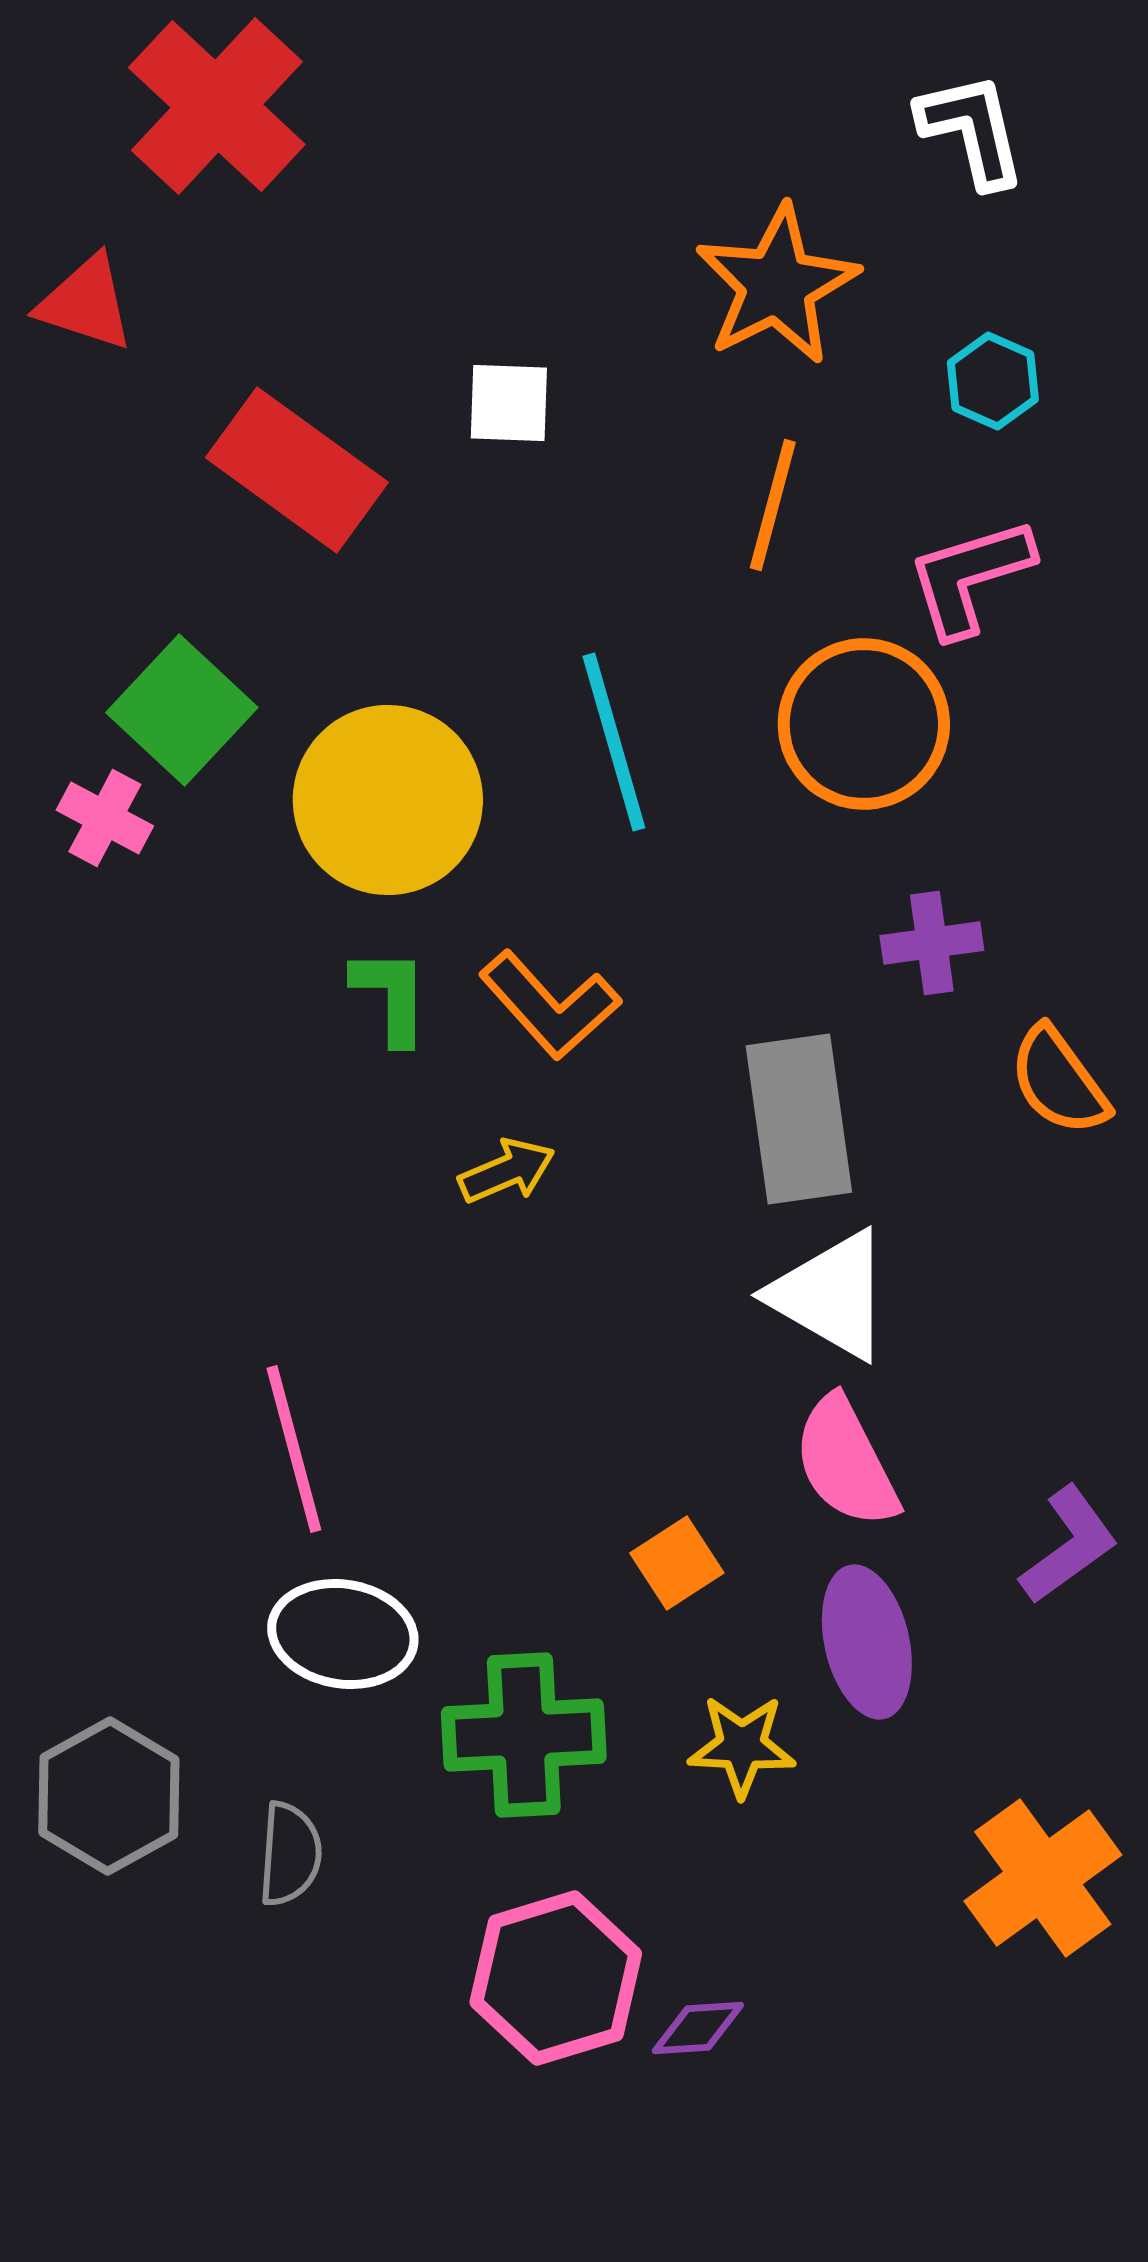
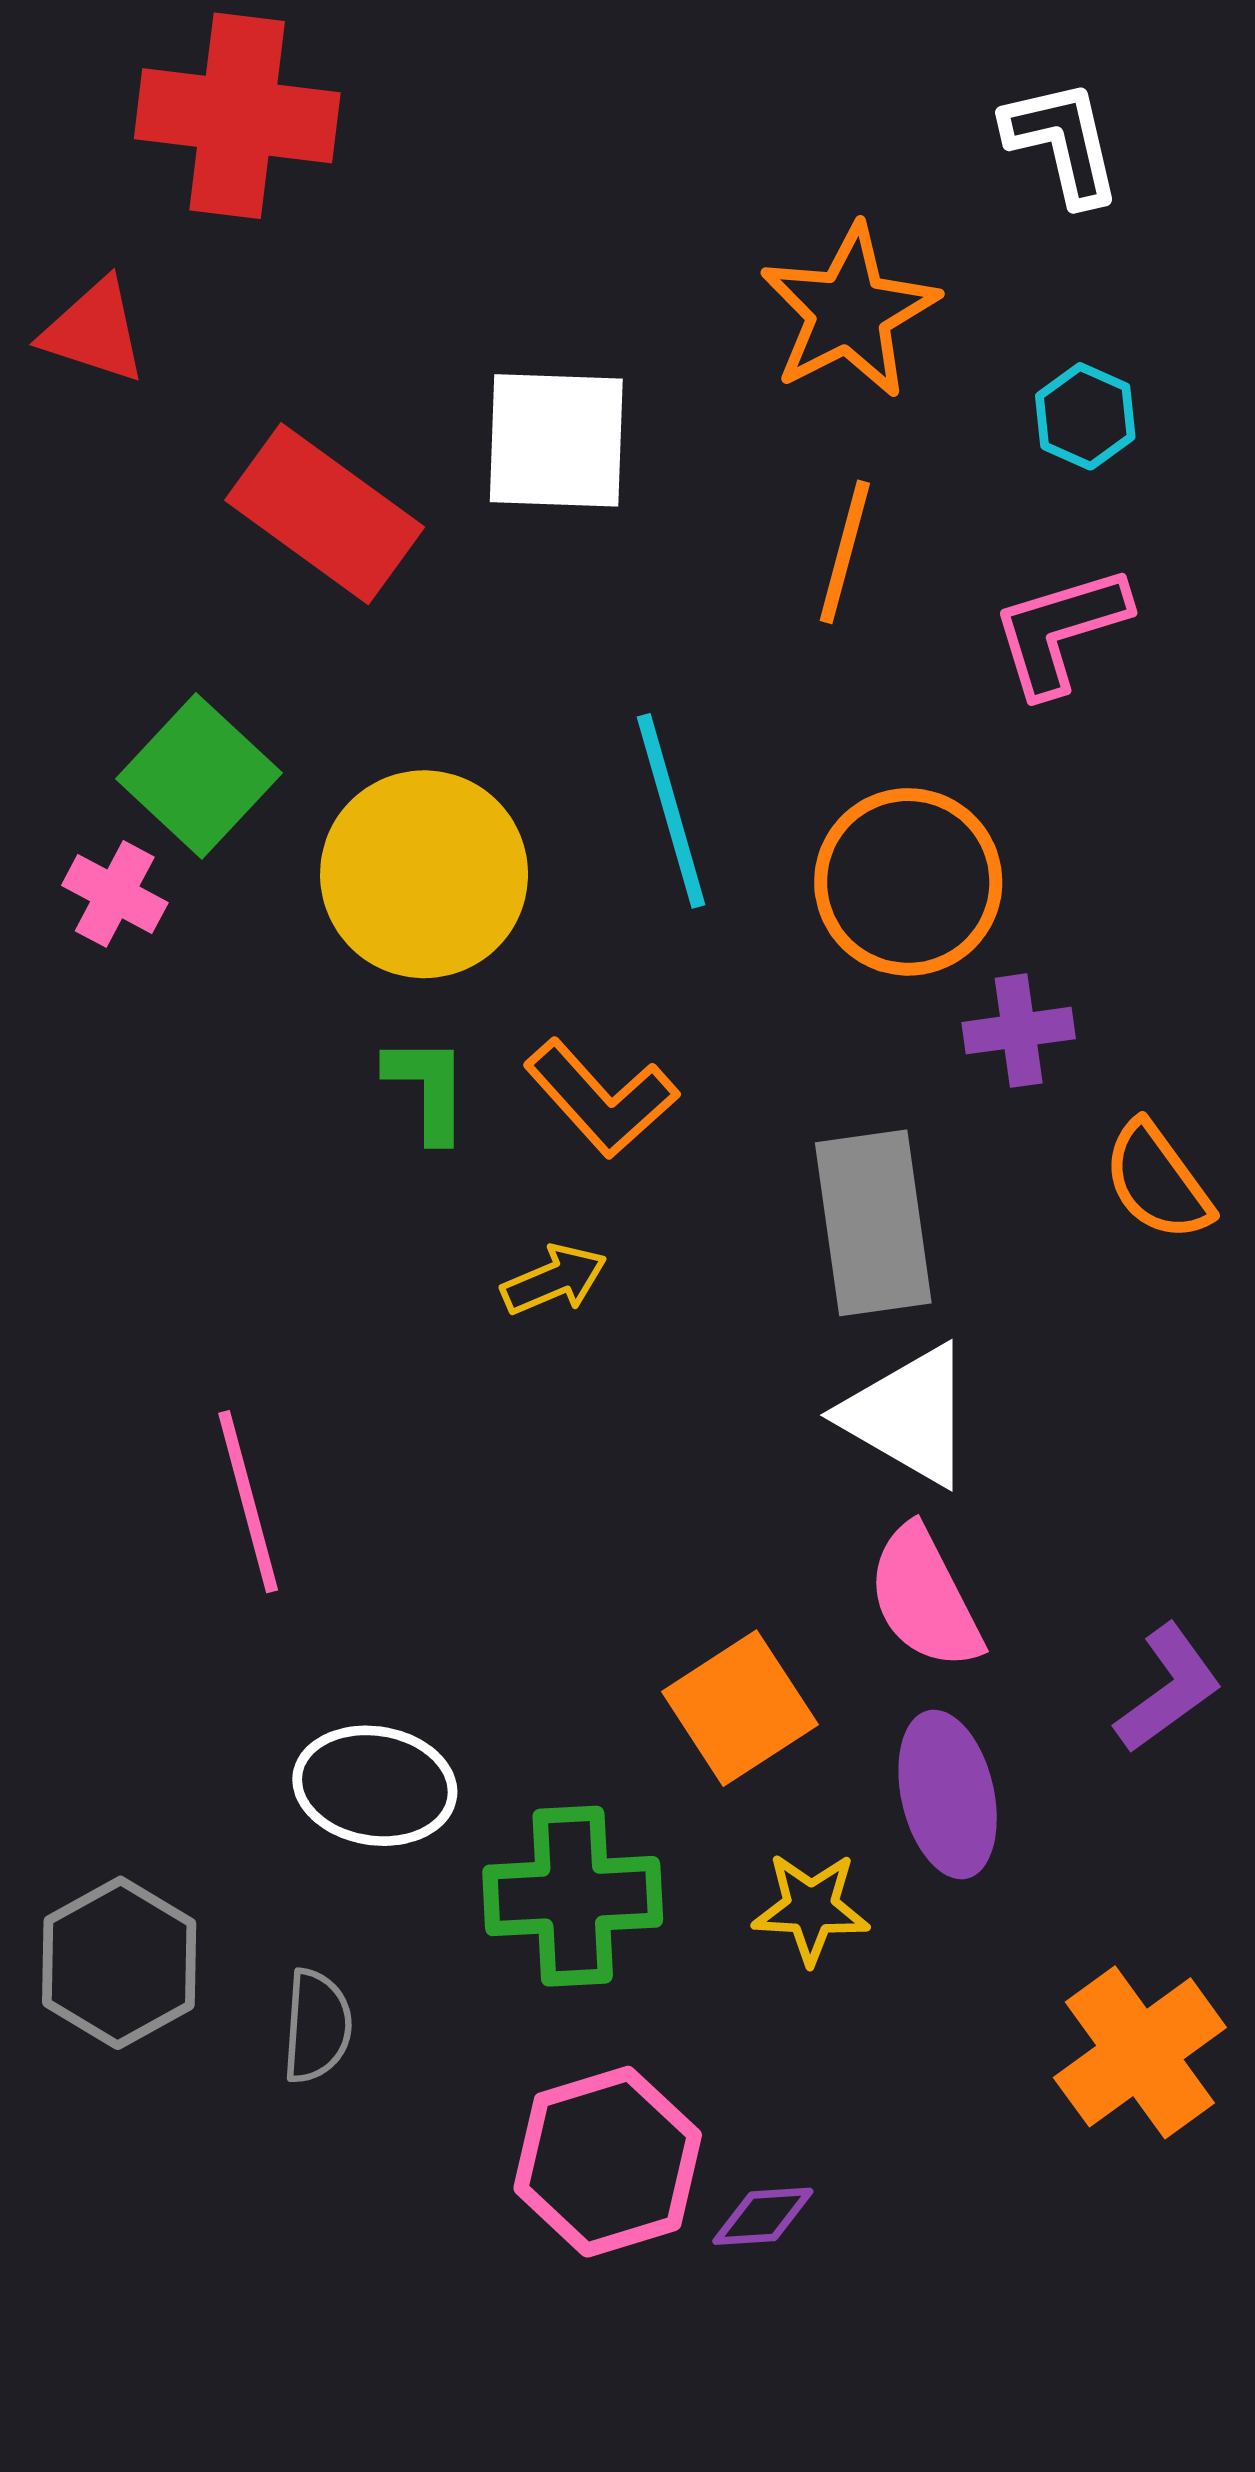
red cross: (217, 106) -> (237, 116), turned -36
white square: (509, 403) -> (556, 440), size x1.6
orange circle: (864, 724) -> (908, 882), moved
pink line: (294, 1449) -> (248, 1502), moved
orange square: (677, 1563) -> (740, 1708), size x1.5

